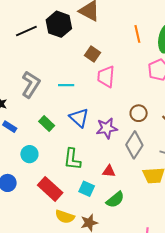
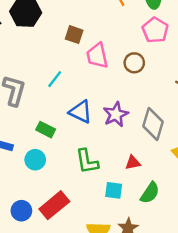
cyan line: (66, 85) -> (55, 79), turned -35
brown circle: (139, 113) -> (134, 63), moved
cyan circle: (29, 154) -> (35, 160), moved
red rectangle: (50, 189) -> (54, 205), moved, turned -65

